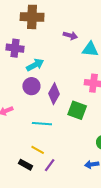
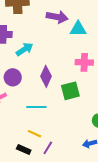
purple arrow: (70, 36) -> (57, 17), size x1.5
purple circle: (31, 86) -> (13, 77), moved
green square: (77, 110) -> (70, 91), turned -30

